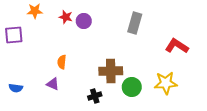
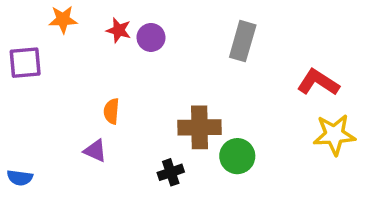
yellow star: (166, 83) -> (334, 135), moved
blue semicircle: (16, 88) -> (20, 178), moved

